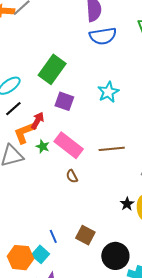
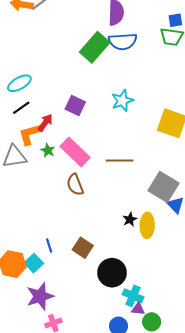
green rectangle: (52, 69) -> (95, 47), moved
brown semicircle: (72, 176) -> (75, 185), size x1.5

